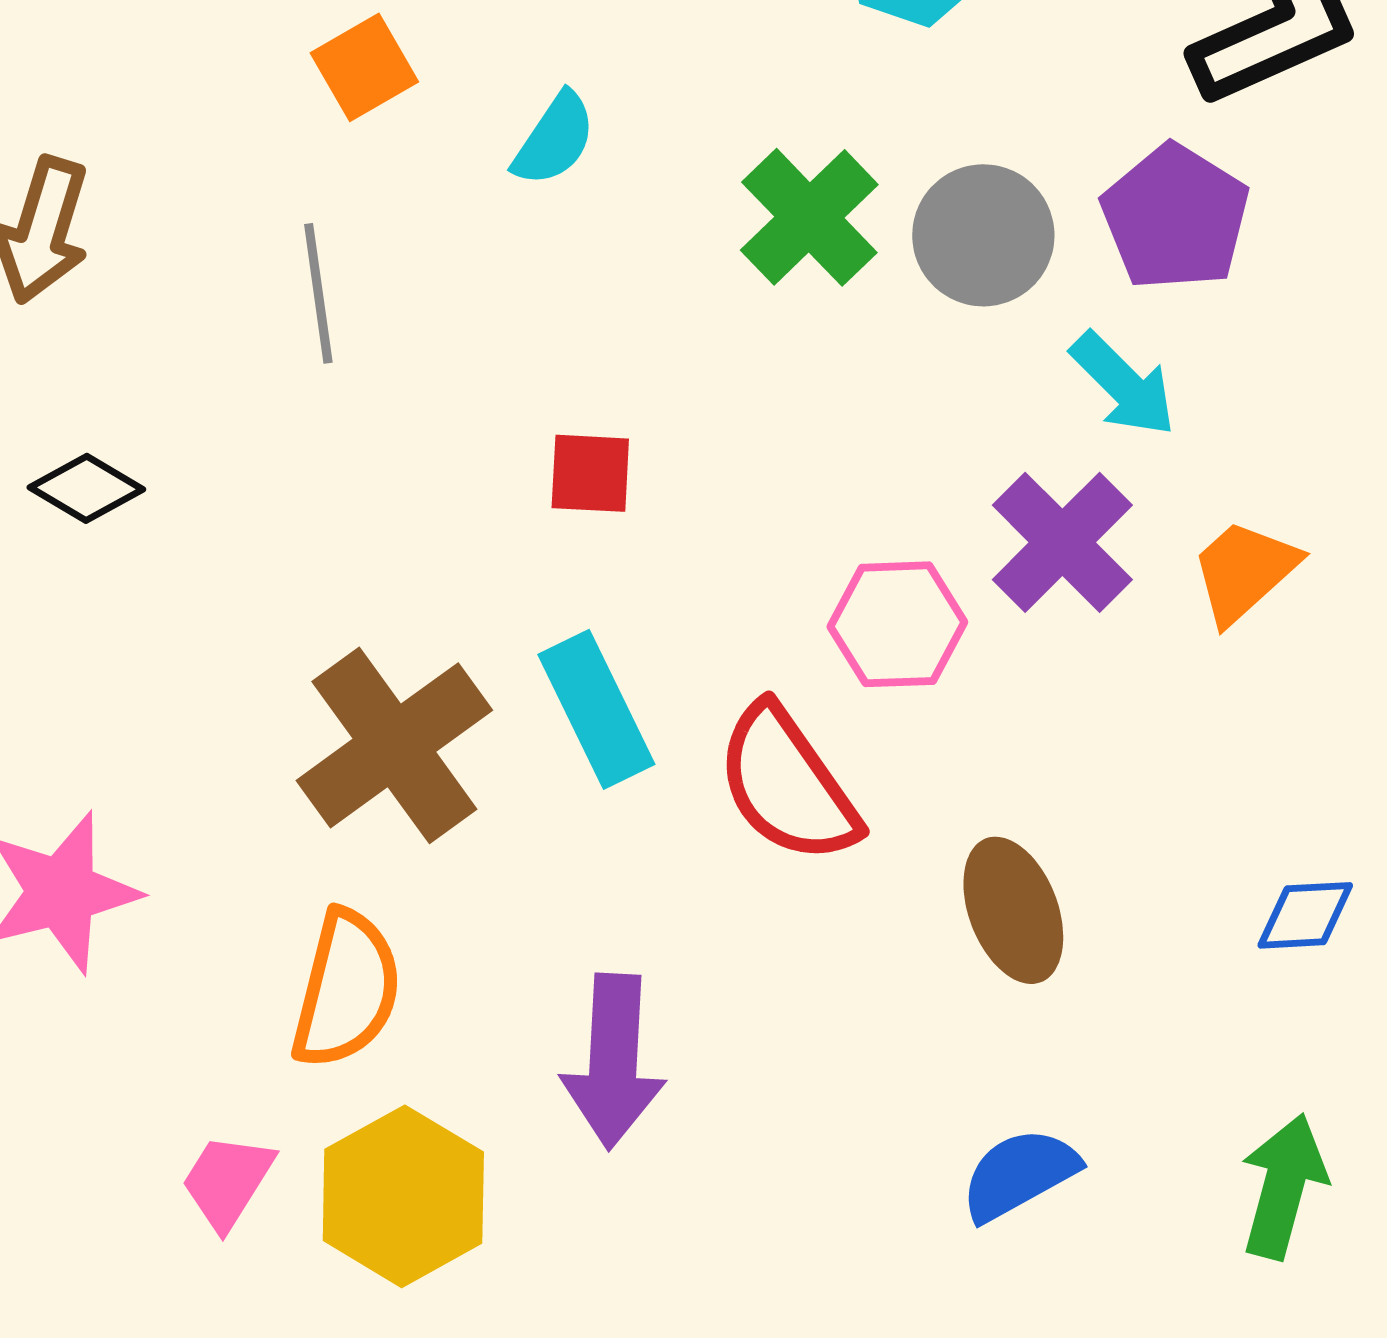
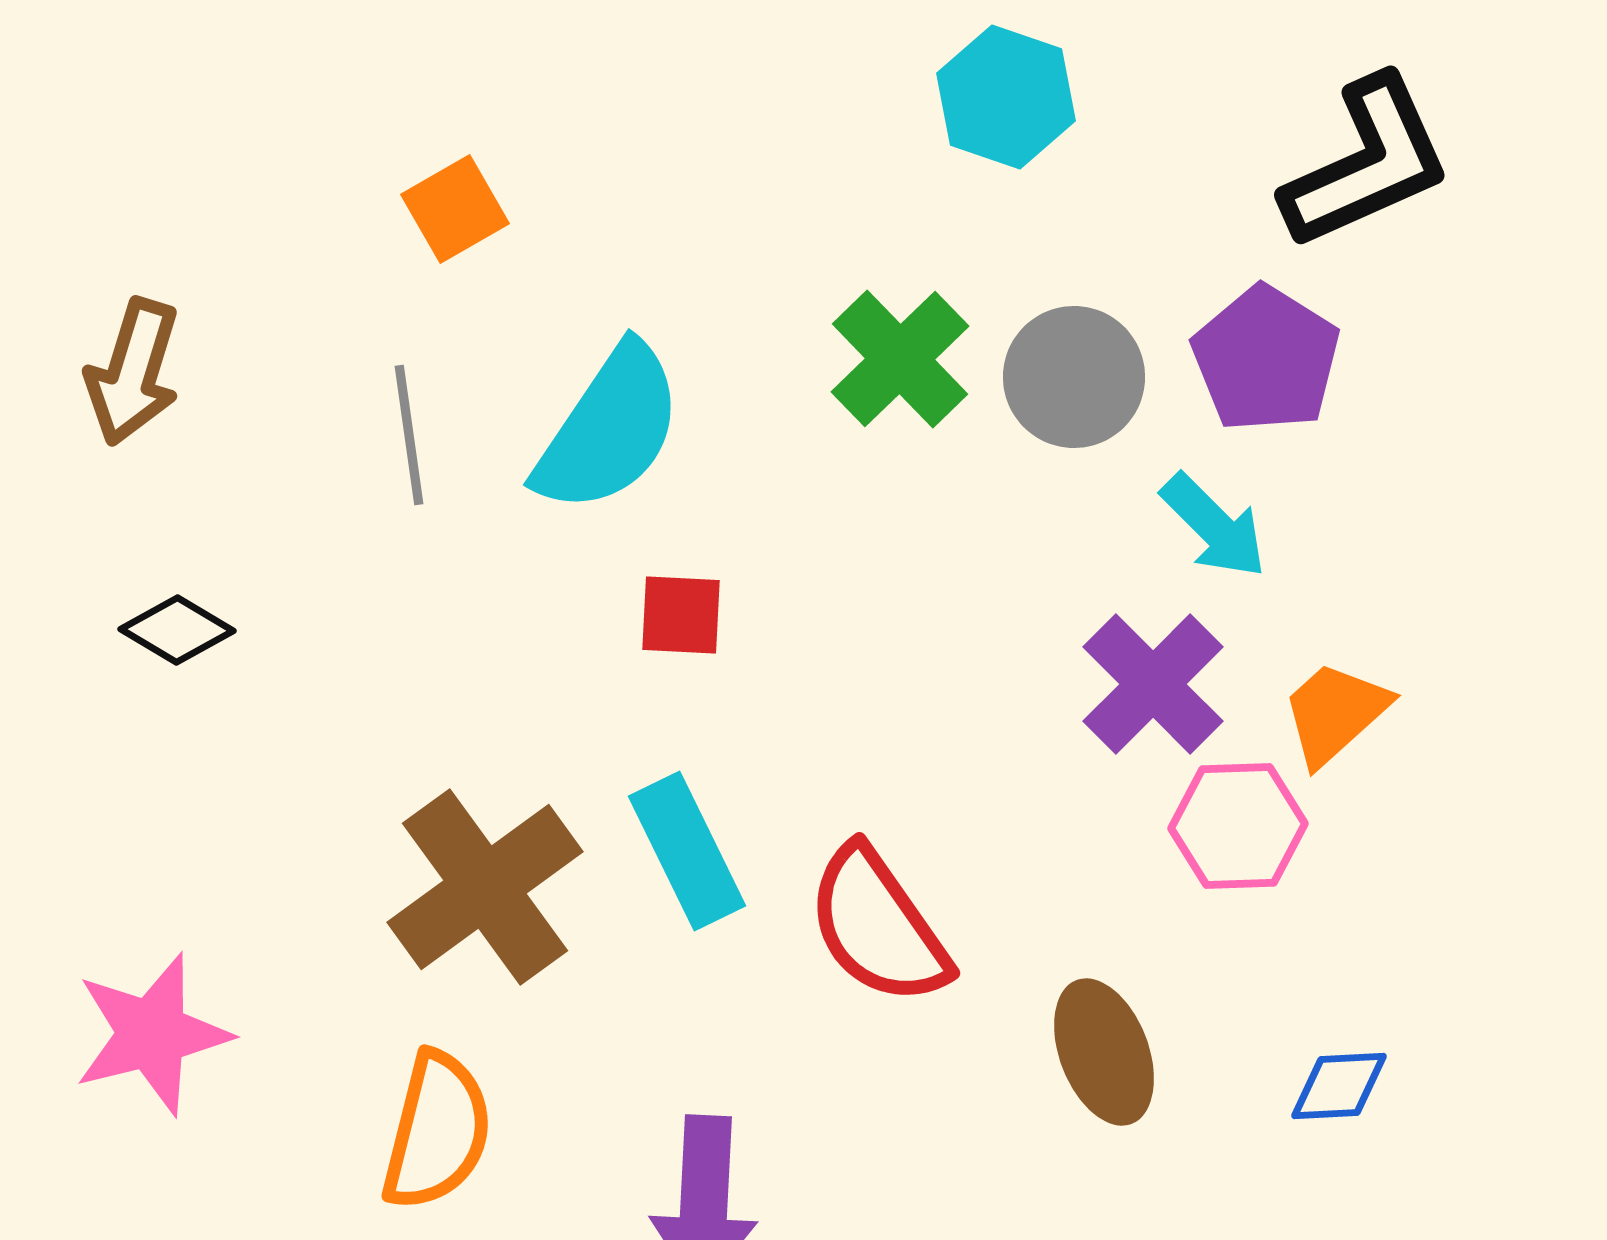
cyan semicircle: (554, 139) -> (609, 429), moved, size x1.8
pink hexagon: (897, 624) -> (1238, 826), moved
blue diamond: (1305, 915) -> (1339, 1086), moved

